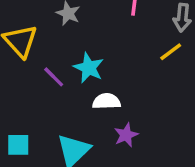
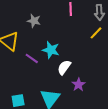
white semicircle: (106, 101) -> (64, 67), turned -42

